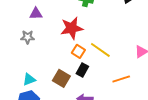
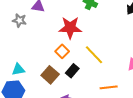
gray star: (28, 37) -> (19, 20), moved
orange square: (78, 51) -> (62, 51), moved

